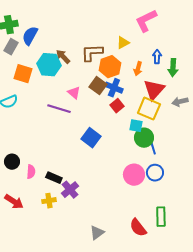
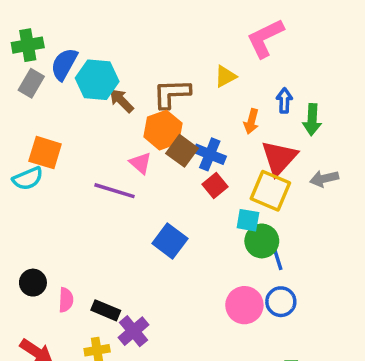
cyan hexagon: (49, 65) -> (97, 80), moved
orange hexagon: (110, 67) -> (163, 130), moved
orange square: (23, 74) -> (45, 153), moved

